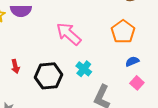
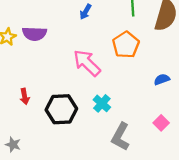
orange pentagon: (123, 32) -> (126, 45), moved
blue semicircle: (132, 61) -> (162, 79), moved

